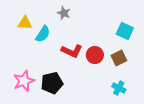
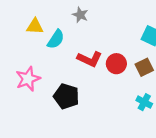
pink star: (24, 81) -> (28, 79), moved
black pentagon: (52, 83) -> (66, 96), turned 30

